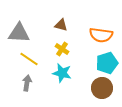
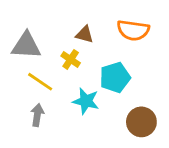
orange semicircle: (101, 35) -> (133, 30), moved
yellow cross: (62, 49) -> (71, 59), moved
cyan pentagon: (107, 63) -> (115, 77), moved

